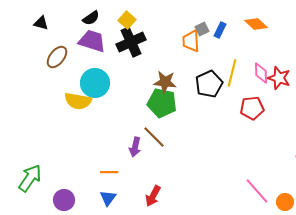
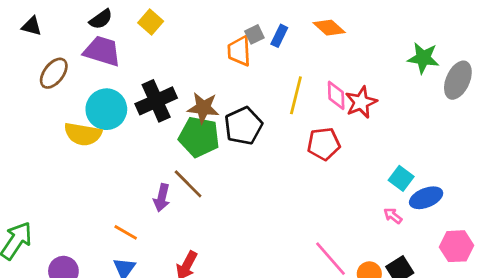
black cross: (131, 42) -> (156, 101), moved
red star: (279, 78) -> (361, 102), turned 30
black pentagon: (209, 84) -> (243, 126), moved
orange line: (109, 172) -> (126, 232), turned 30

